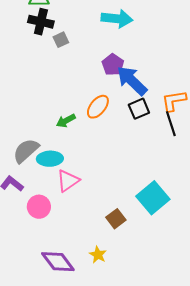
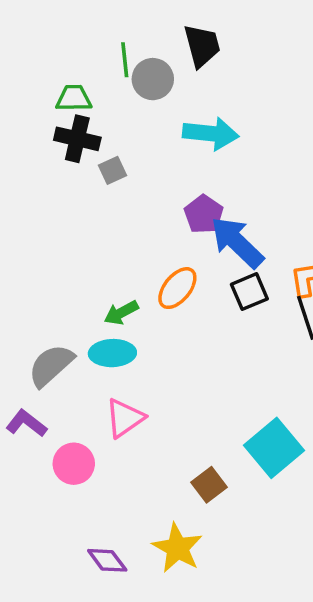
cyan ellipse: (50, 159) -> (112, 353), moved
yellow star: (98, 255) -> (177, 548), size x1.6
purple diamond: (58, 262) -> (107, 560), size x0.7

